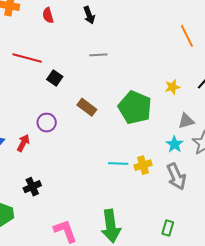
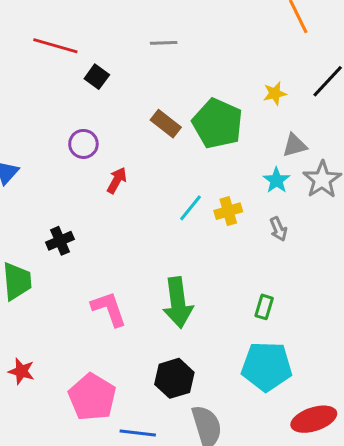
brown rectangle: (87, 107) -> (166, 124), moved
red arrow: (23, 143) -> (117, 180), moved
cyan line: (118, 163) -> (190, 208), turned -54
gray arrow: (176, 176) -> (278, 229), size x0.6

